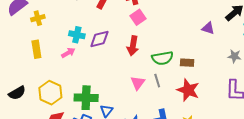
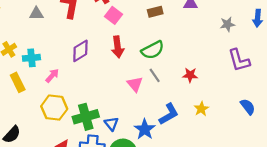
cyan cross: (77, 35) -> (31, 58), moved
brown rectangle: (187, 63) -> (155, 12), moved
red star: (188, 90) -> (190, 75), size x0.6
yellow hexagon: (50, 93) -> (54, 108), moved

